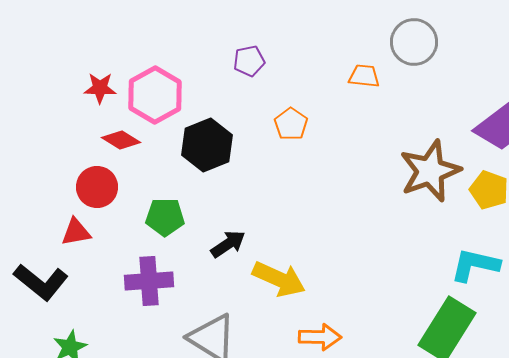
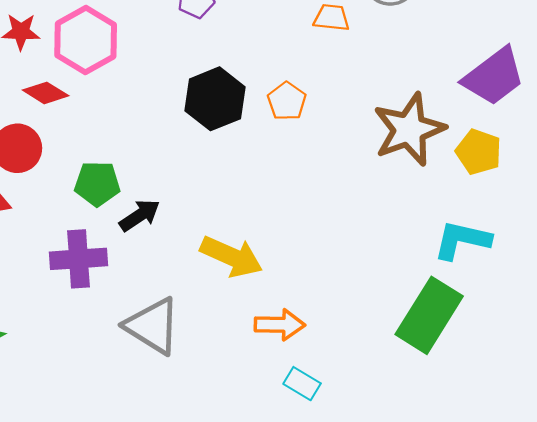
orange pentagon: (291, 124) -> (287, 101), moved
black hexagon: (207, 145) -> (215, 99), moved
black arrow: (228, 244) -> (140, 215), moved

